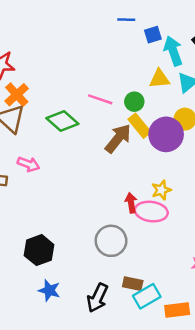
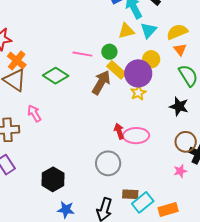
pink arrow: (28, 164) -> (34, 113), turned -132
yellow star: (161, 190) -> (138, 93), moved

